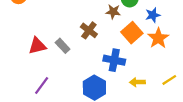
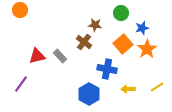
brown star: (113, 12) -> (95, 25), moved
purple line: (42, 85) -> (21, 84), moved

